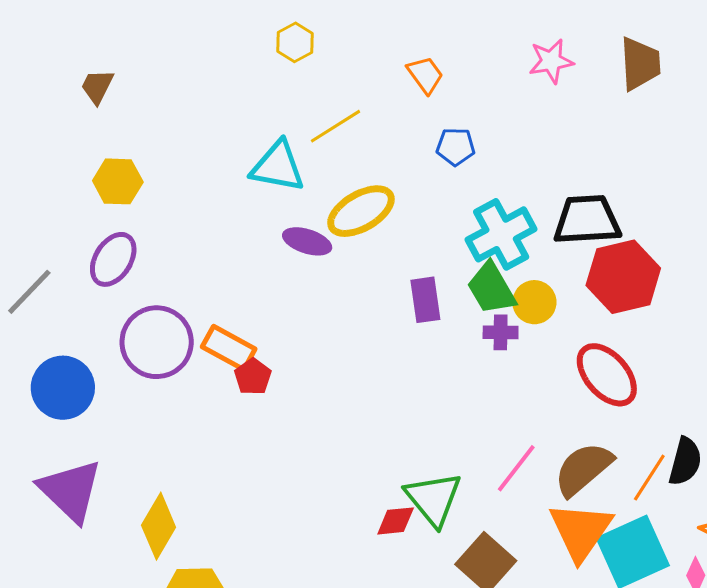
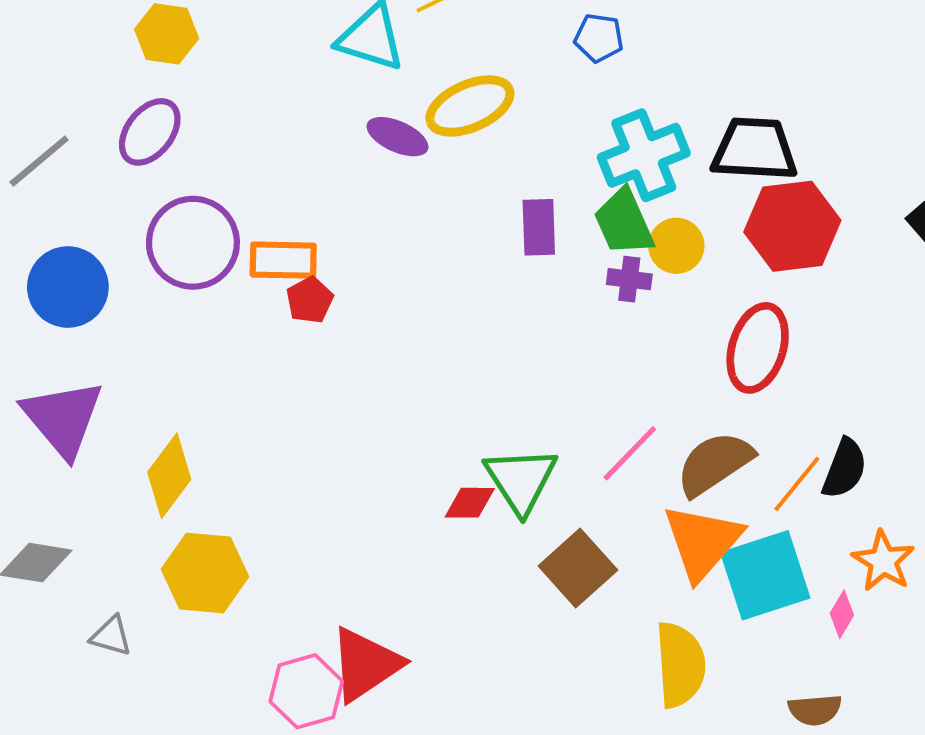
orange rectangle: (229, 348) -> (283, 260), turned -34
red ellipse: (607, 375) -> (758, 348), turned 52

